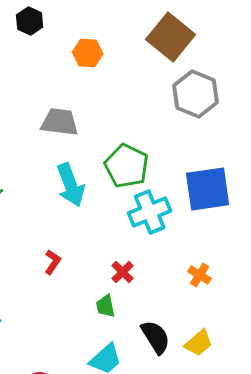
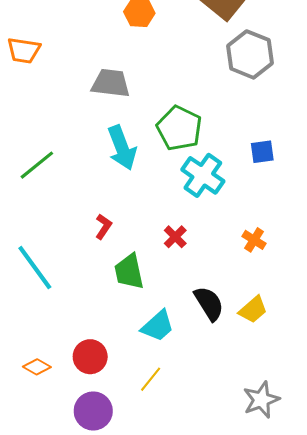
blue square: (208, 189) -> (262, 152), size x0.5
cyan cross: (150, 212) -> (203, 175), turned -33
green trapezoid: (106, 306) -> (129, 272), moved, size x1.5

